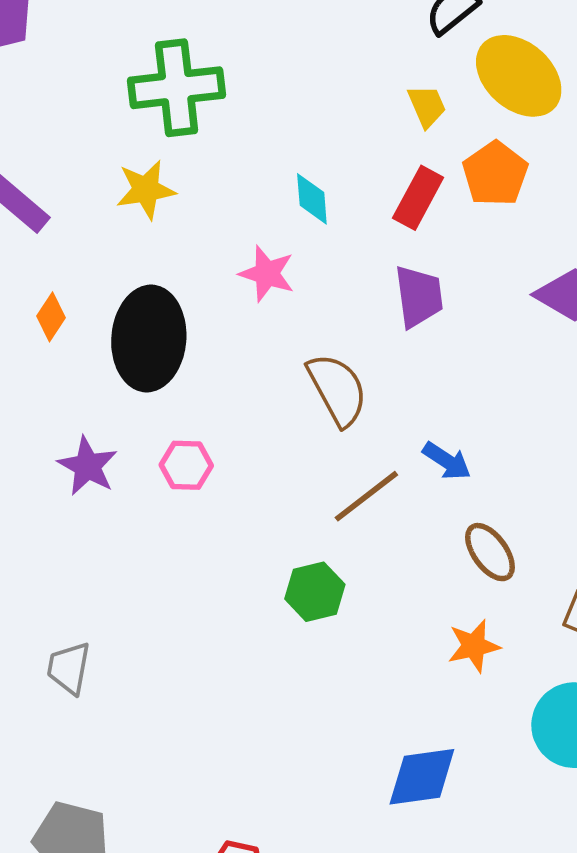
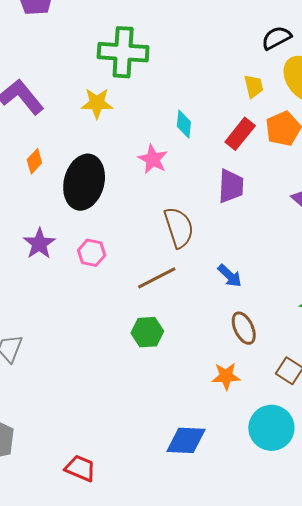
brown line: (366, 496) -> (157, 278), moved

